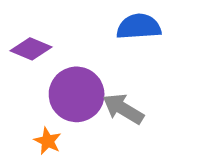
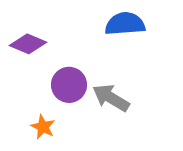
purple circle: (77, 94) -> (69, 85), size x0.7

